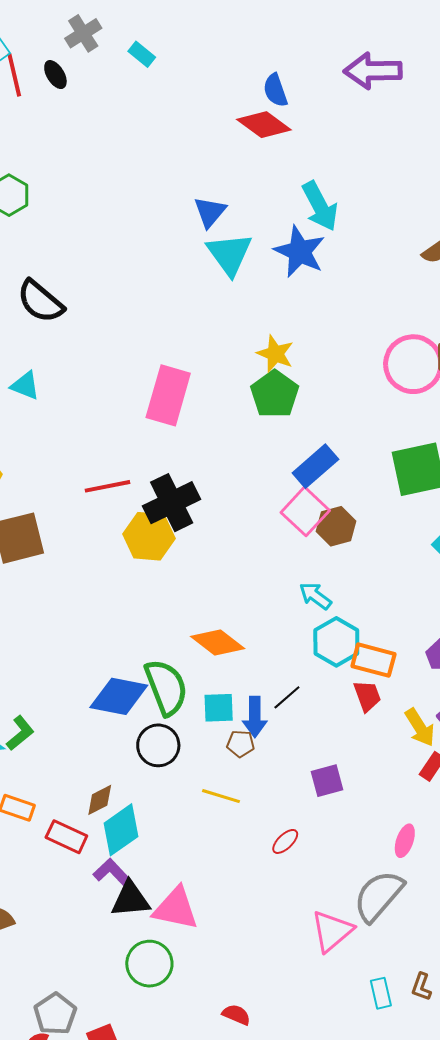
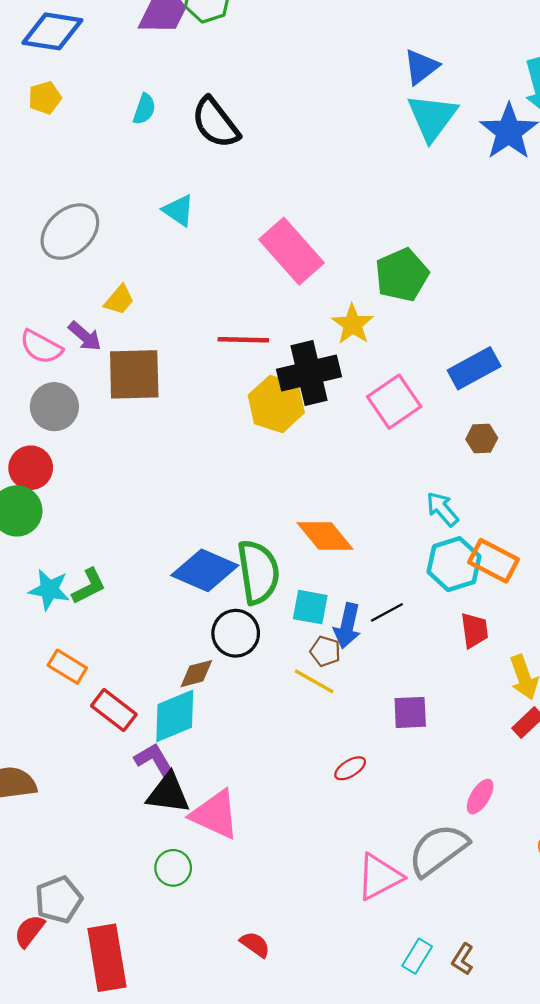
yellow star: (275, 354) -> (353, 324), moved
green pentagon: (275, 394) -> (402, 275), moved
pink rectangle: (168, 395) -> (292, 251), moved, turned -70
pink square: (305, 511) -> (394, 402), moved
brown hexagon: (336, 526) -> (482, 439), size x0.7
orange rectangle: (373, 660) -> (494, 561), moved
yellow line: (221, 796) -> (314, 681), moved
brown diamond: (100, 800) -> (196, 674), moved
green circle: (149, 964) -> (173, 868), size x0.7
cyan rectangle: (381, 993) -> (417, 956), turned 32

